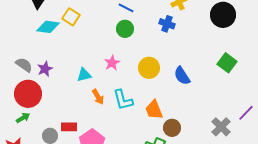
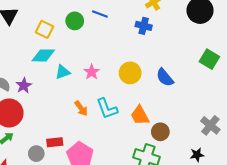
cyan diamond: (48, 27) -> (43, 55), moved
green circle: (125, 29) -> (75, 21), moved
cyan triangle: (84, 75) -> (63, 72), moved

